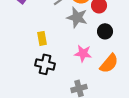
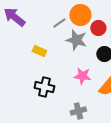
yellow rectangle: (42, 38) -> (39, 51), moved, turned -56

